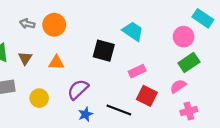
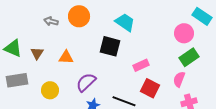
gray arrow: (27, 24) -> (51, 21), moved
orange circle: (54, 25) -> (79, 16), moved
cyan trapezoid: (133, 31) -> (125, 22), moved
pink semicircle: (178, 86) -> (179, 79), turned -35

